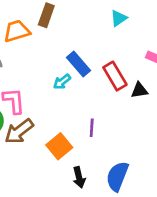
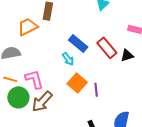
cyan arrow: (62, 82) -> (68, 59), turned -80
orange square: (59, 146) -> (77, 83), moved

